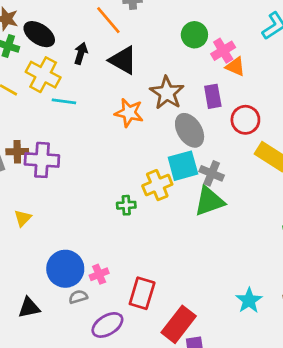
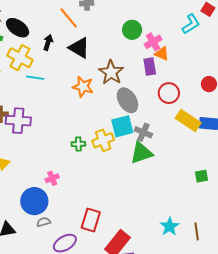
purple rectangle: (213, 96) -> (150, 67), moved
green cross: (126, 205) -> (78, 144), moved
pink cross: (99, 274) -> (52, 178), moved

